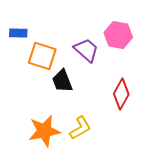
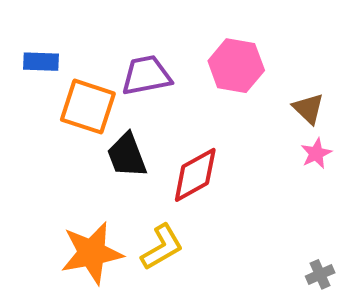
purple trapezoid: (86, 50) -> (146, 75), moved, turned -52
red diamond: (121, 94) -> (195, 175), moved, turned 32

